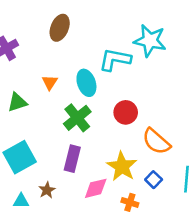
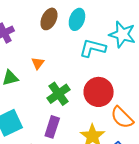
cyan ellipse: (86, 83) -> (77, 19), moved, turned 35
red circle: (126, 112) -> (99, 92), size x1.5

